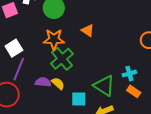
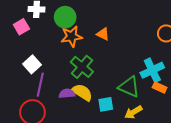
orange star: (54, 39) -> (71, 36), moved
cyan cross: (129, 74) -> (152, 70), size x1.6
yellow semicircle: (58, 83) -> (82, 92), size x1.5

